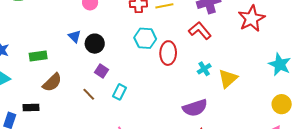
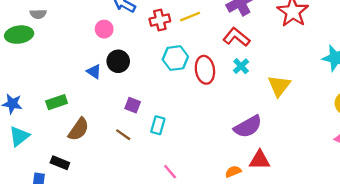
black circle: (95, 44) -> (118, 61), moved
cyan cross: (204, 69) -> (241, 66), moved
black rectangle: (31, 107) -> (60, 163), turned 35

